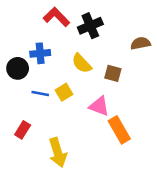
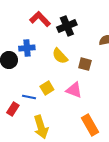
yellow square: (64, 92) -> (47, 88), moved
blue line: (40, 93) -> (29, 97), moved
orange rectangle: (119, 130) -> (90, 125), moved

